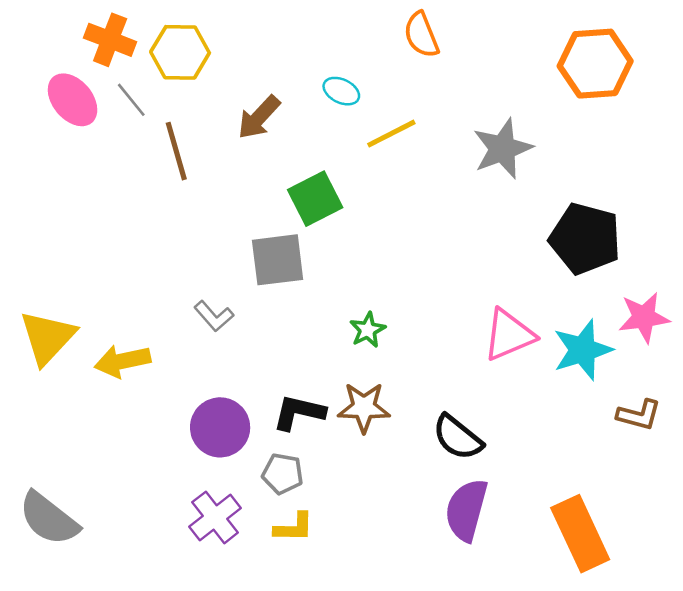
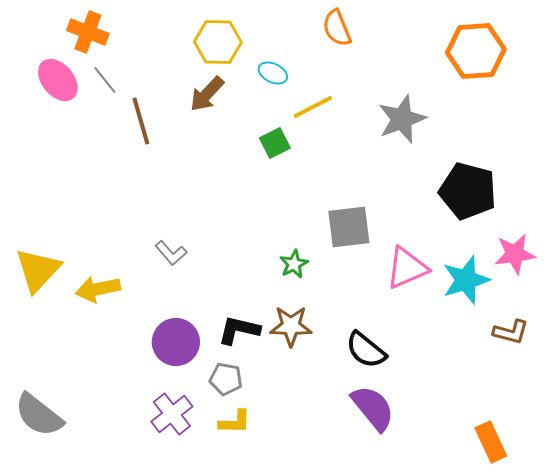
yellow hexagon: (180, 52) -> (218, 42), moved
green square: (315, 199) -> (275, 143), moved, size x0.7
gray square: (278, 260) -> (349, 227), moved
purple semicircle: (466, 510) -> (373, 408), turned 126
orange rectangle: (580, 534) -> (491, 442), moved, size x0.7

